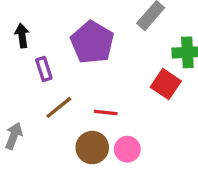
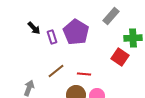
black arrow: (22, 36) -> (34, 28), turned 144
purple rectangle: (44, 69) -> (52, 37), moved

